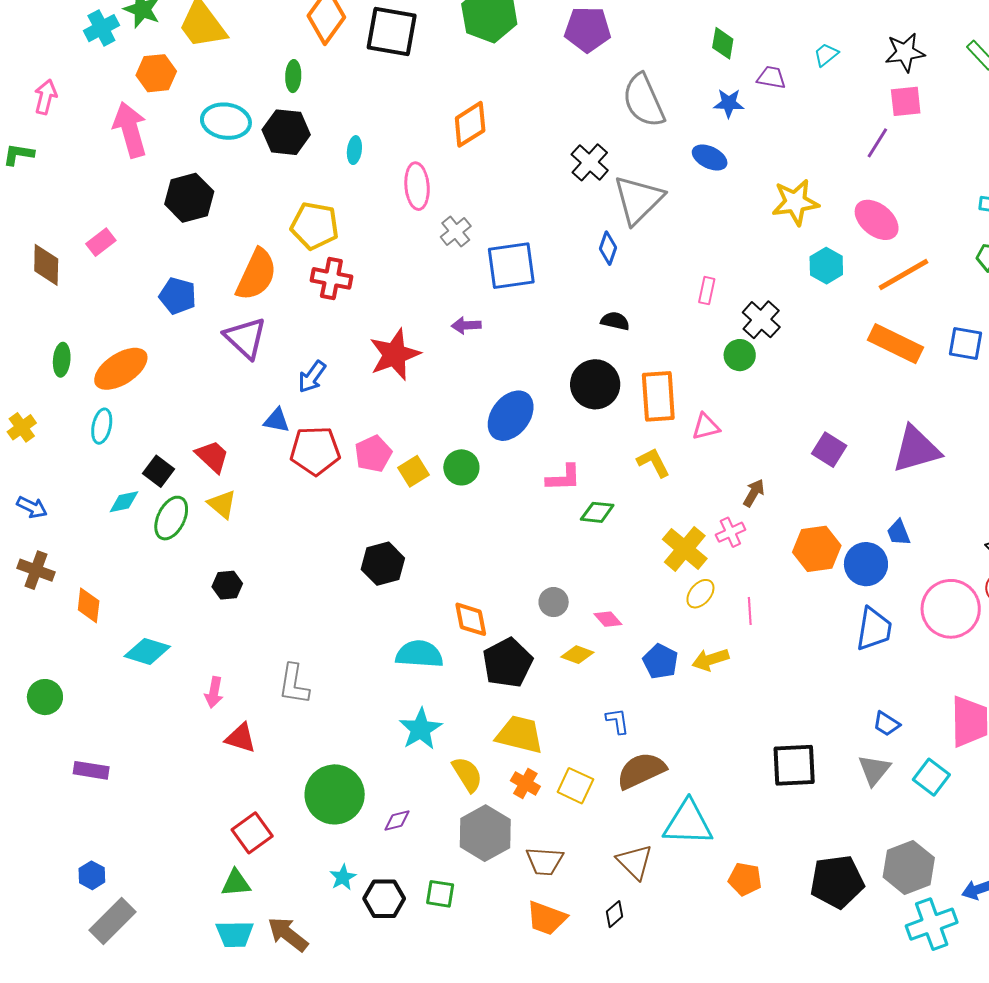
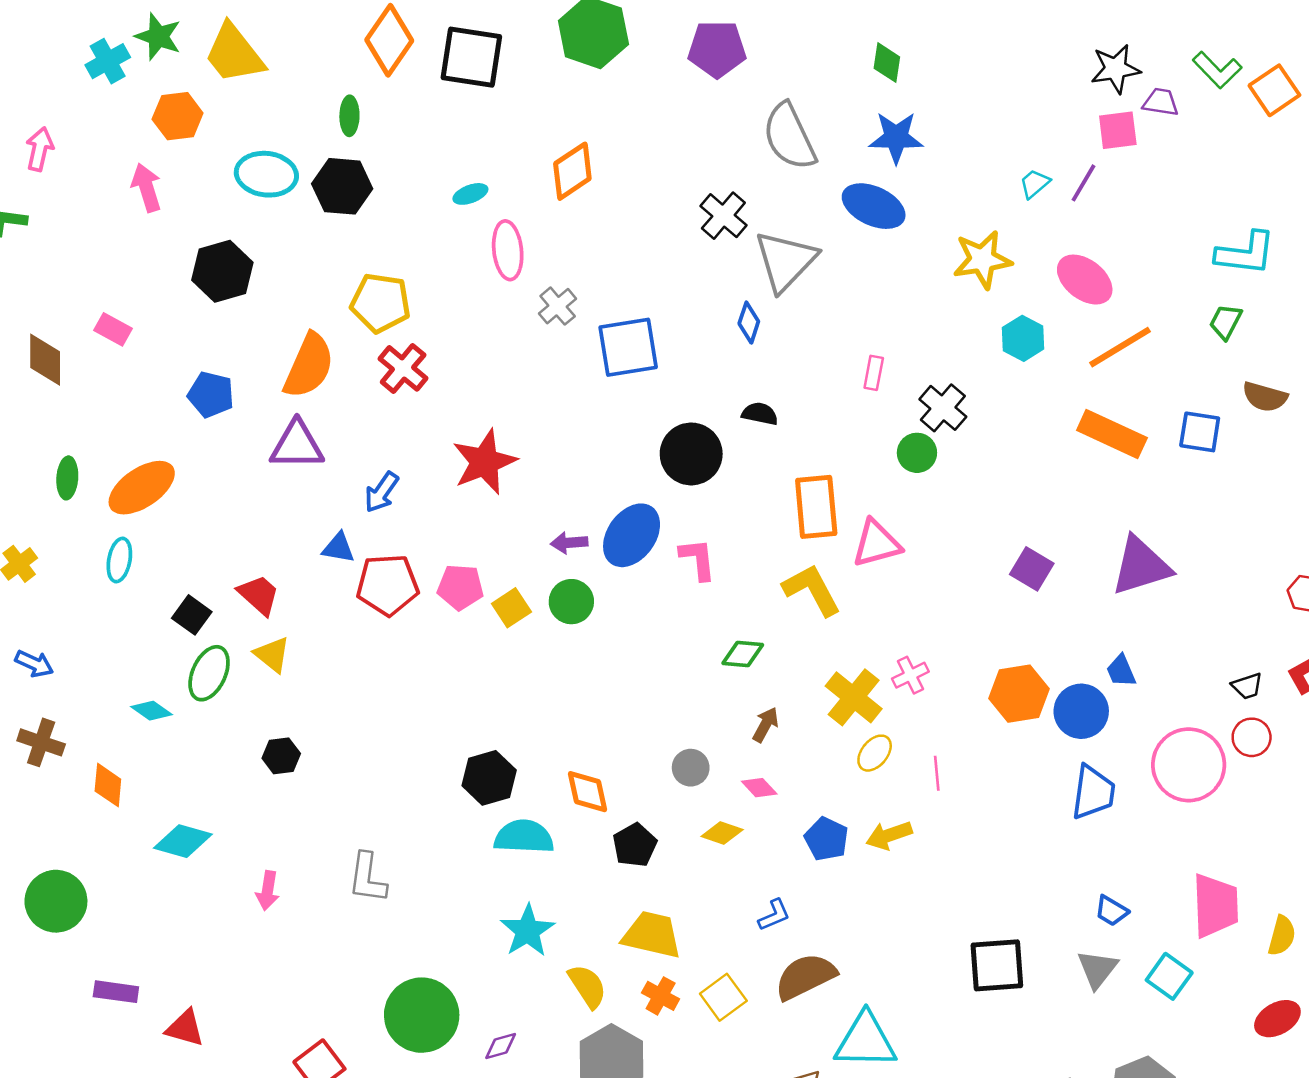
cyan trapezoid: (826, 55) -> (1035, 184), moved
purple trapezoid: (771, 78) -> (1161, 102), moved
blue star: (729, 103) -> (896, 137), size x1.4
pink arrow: (130, 130) -> (146, 188), size x0.7
cyan ellipse: (354, 150) -> (470, 194), moved, turned 64
blue ellipse: (710, 158) -> (874, 206), size x1.4
pink rectangle: (101, 242) -> (113, 329), turned 68
red cross: (331, 278) -> (403, 368), turned 30
purple arrow: (466, 325) -> (569, 543), moved
purple triangle: (245, 338) -> (297, 445), turned -42
black circle: (595, 384) -> (691, 454), moved
pink triangle: (706, 427) -> (877, 543), size x1.4
pink pentagon: (373, 454) -> (460, 587), turned 30
yellow L-shape: (653, 462) -> (812, 590), size x1.4
pink L-shape: (564, 478) -> (698, 559), moved, turned -93
brown arrow: (754, 493) -> (766, 725), moved
cyan diamond: (124, 502) -> (152, 711), moved, turned 48
black hexagon: (383, 564) -> (489, 778), moved
black pentagon: (508, 663) -> (635, 845), size x0.7
green circle: (45, 697) -> (56, 901), size x1.4
blue L-shape: (617, 721) -> (774, 915), turned 76
red triangle: (241, 738) -> (185, 1028), moved
yellow square: (575, 786) -> (723, 997), turned 30

